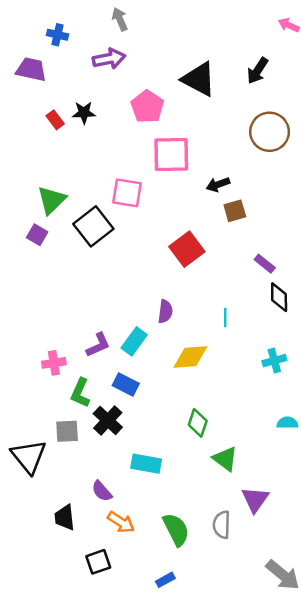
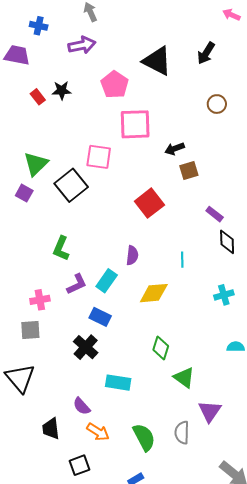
brown circle: (270, 132) -> (217, 104), size x0.6
green L-shape: (80, 393) -> (61, 248), moved
gray square: (67, 431) -> (30, 330), moved

